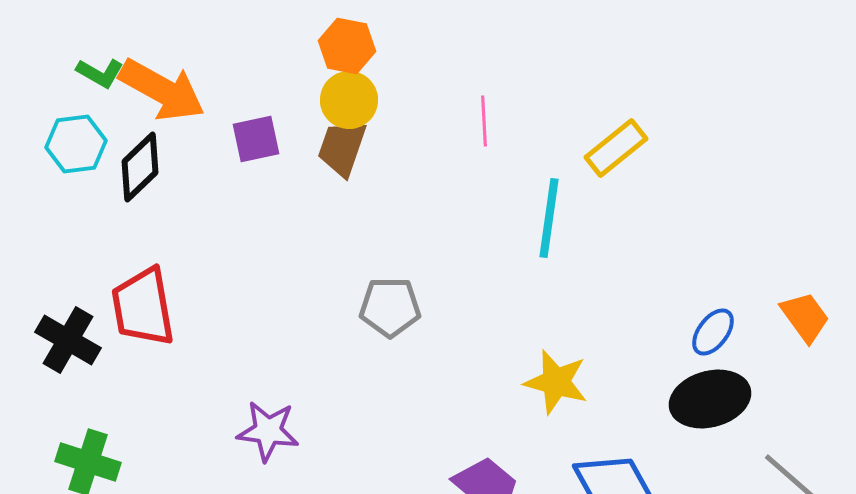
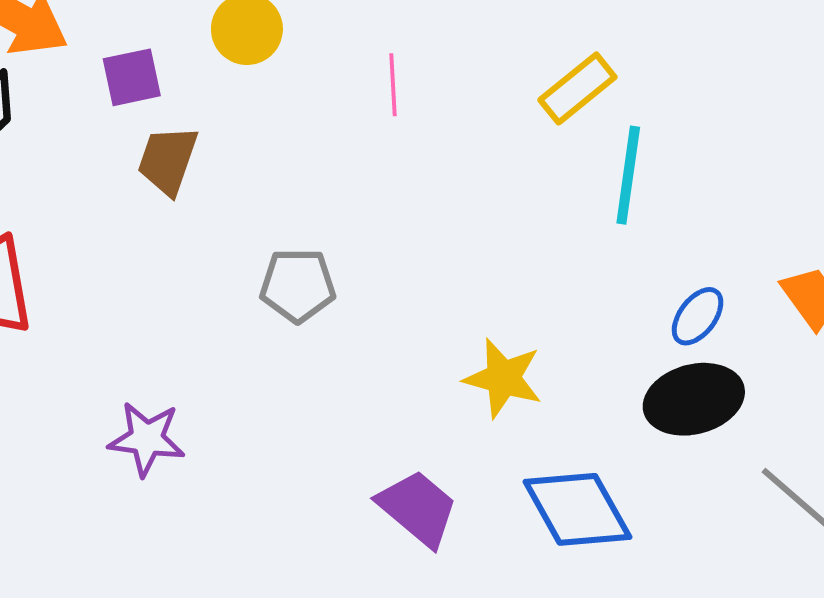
pink line: (484, 121) -> (393, 85), moved
brown trapezoid: (342, 148) -> (168, 160), moved
cyan line: (549, 218) -> (628, 175), moved

